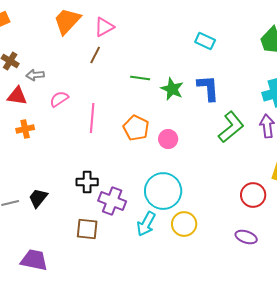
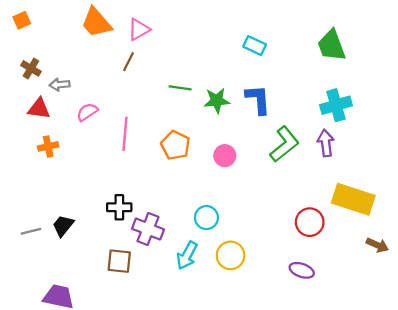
orange trapezoid: (67, 21) -> (96, 23), turned -84
green star: (172, 89) -> (217, 101), turned -30
pink circle: (168, 139) -> (225, 156), moved
cyan circle: (163, 191) -> (206, 218), size x0.6

